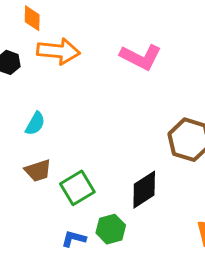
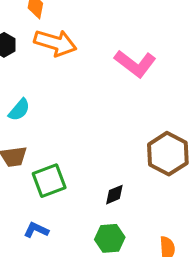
black diamond: (144, 190) -> (114, 195), size x0.6
green hexagon: (111, 229) -> (110, 238), moved

